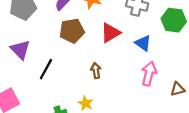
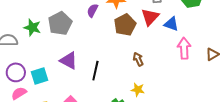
brown pentagon: (72, 31) -> (125, 25), moved
red triangle: (110, 33) -> (150, 17), moved

